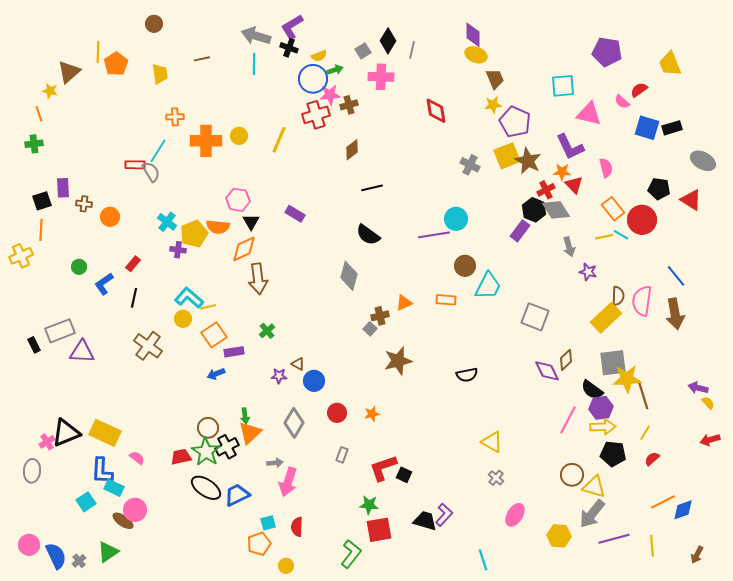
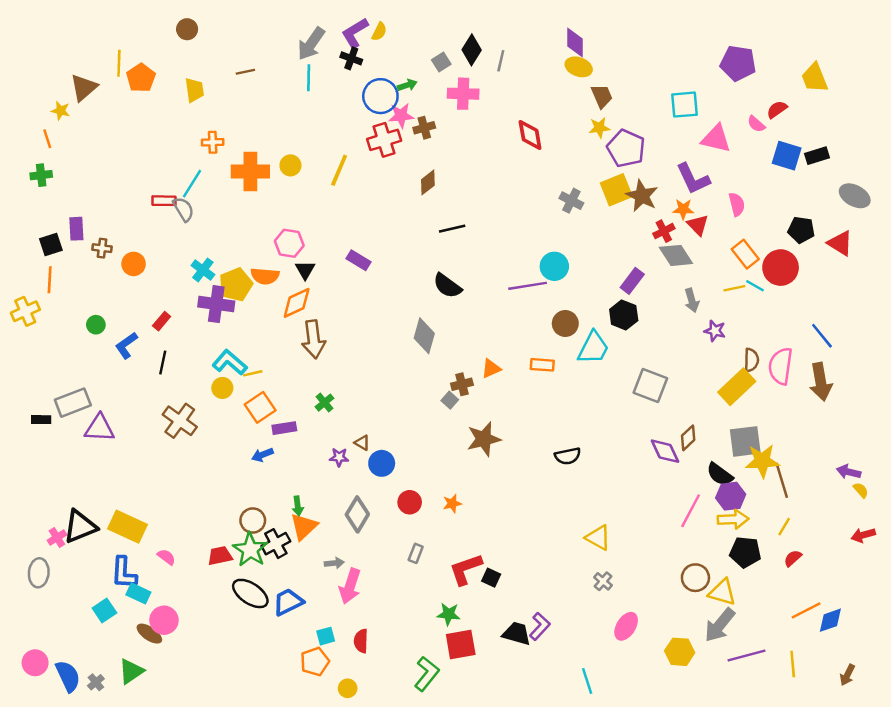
gray arrow: (256, 36) -> (311, 44), turned -72
yellow semicircle: (319, 56) -> (379, 32), moved, turned -42
black hexagon: (534, 210) -> (624, 315), moved
purple cross: (178, 250) -> (216, 304), size x1.8
black rectangle: (34, 345) -> (41, 420), turned -63

